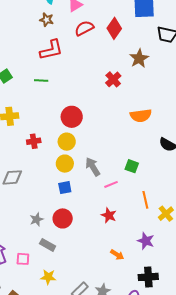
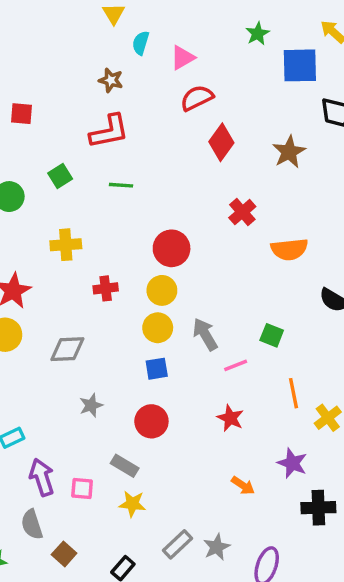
brown star: (47, 20) -> (111, 80), moved
red diamond: (114, 28) -> (221, 142), moved
red L-shape: (51, 50) -> (109, 131), moved
red cross: (113, 79) -> (242, 212), moved
gray star: (37, 219) -> (91, 405), moved
yellow star: (48, 277) -> (132, 504), moved
black cross: (148, 277) -> (318, 508), moved

